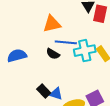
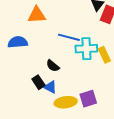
orange triangle: (52, 24) -> (37, 15), moved
black semicircle: (53, 54) -> (53, 66), moved

